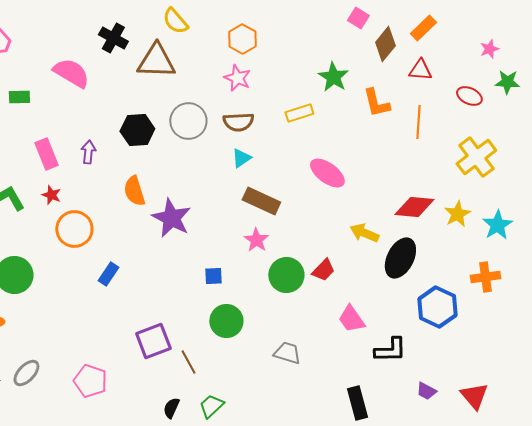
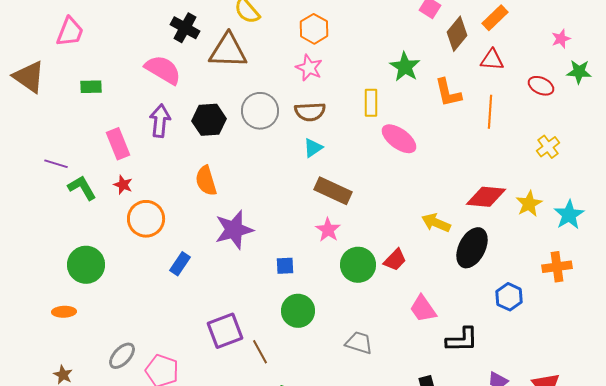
pink semicircle: (71, 73) -> (163, 70), moved
yellow rectangle: (299, 113) -> (371, 103), turned -72
purple arrow: (88, 152) -> (160, 121), moved, size x1.4
yellow cross: (476, 157) -> (548, 147), size x0.6
pink ellipse: (327, 173) -> (399, 139), moved
purple star: (171, 218) -> (234, 230), moved, turned 30
blue hexagon: (437, 307) -> (509, 297), size x0.7
gray ellipse: (26, 373) -> (122, 356), moved

